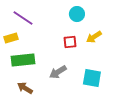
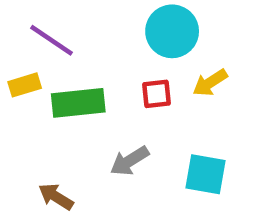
cyan circle: (77, 14) -> (172, 31), size x1.5
green rectangle: (23, 60) -> (78, 103), moved

